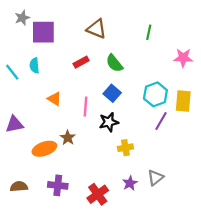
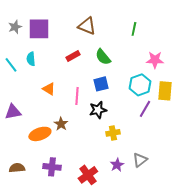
gray star: (22, 18) -> (15, 27), moved
pink star: (183, 58) -> (155, 60), moved
blue square: (112, 93) -> (101, 84), turned 35

